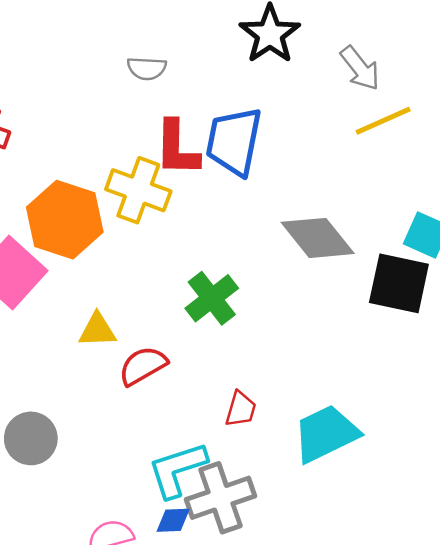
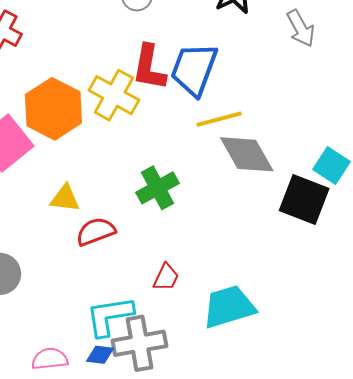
yellow line: (383, 121) -> (219, 119), moved

